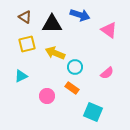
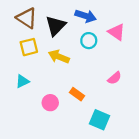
brown triangle: (25, 17) -> (27, 18), size x1.5
black triangle: (52, 24) -> (56, 26), turned -45
cyan circle: (75, 67) -> (89, 41), moved

